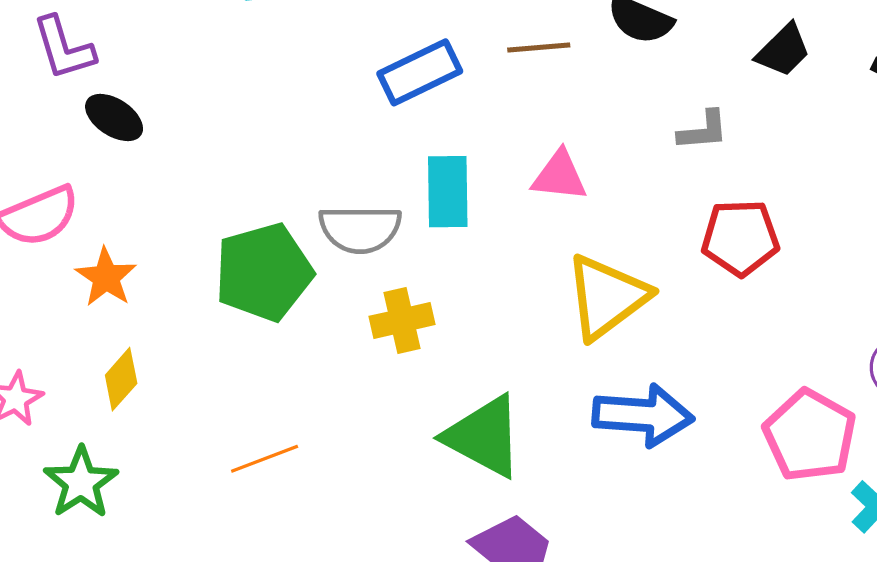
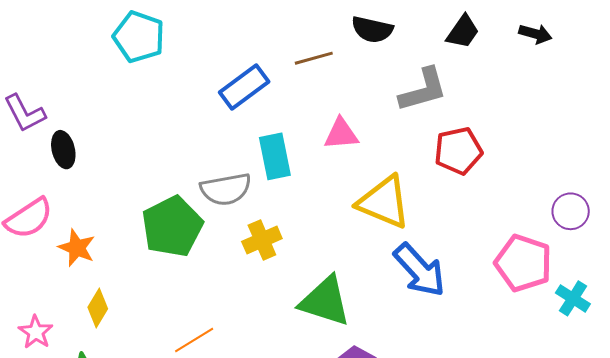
black ellipse: (114, 118) -> (63, 150), turned 54
gray L-shape: (703, 131) -> (423, 90), size x1.6
yellow triangle: (607, 297) -> (384, 202), turned -50
blue arrow: (643, 415) -> (420, 270), turned 54

